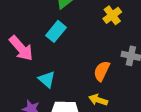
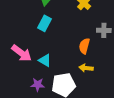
pink arrow: (21, 48) -> (22, 53), moved

